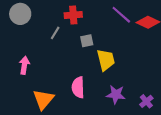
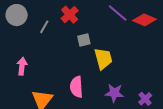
red cross: (73, 15) -> (70, 15), turned -36
gray line: (55, 33) -> (44, 27), moved

